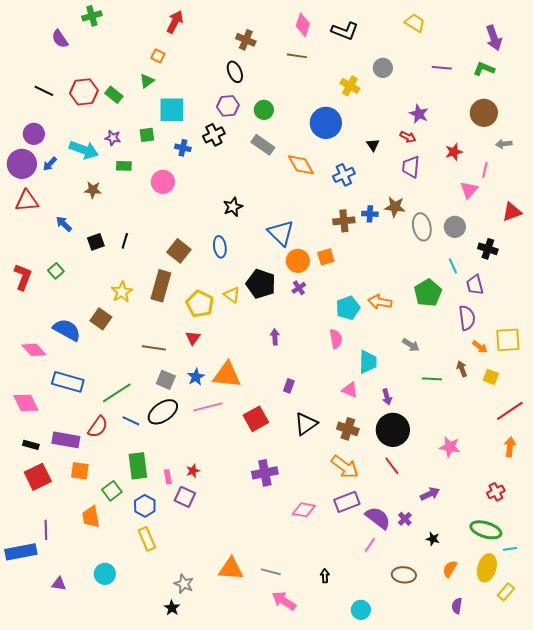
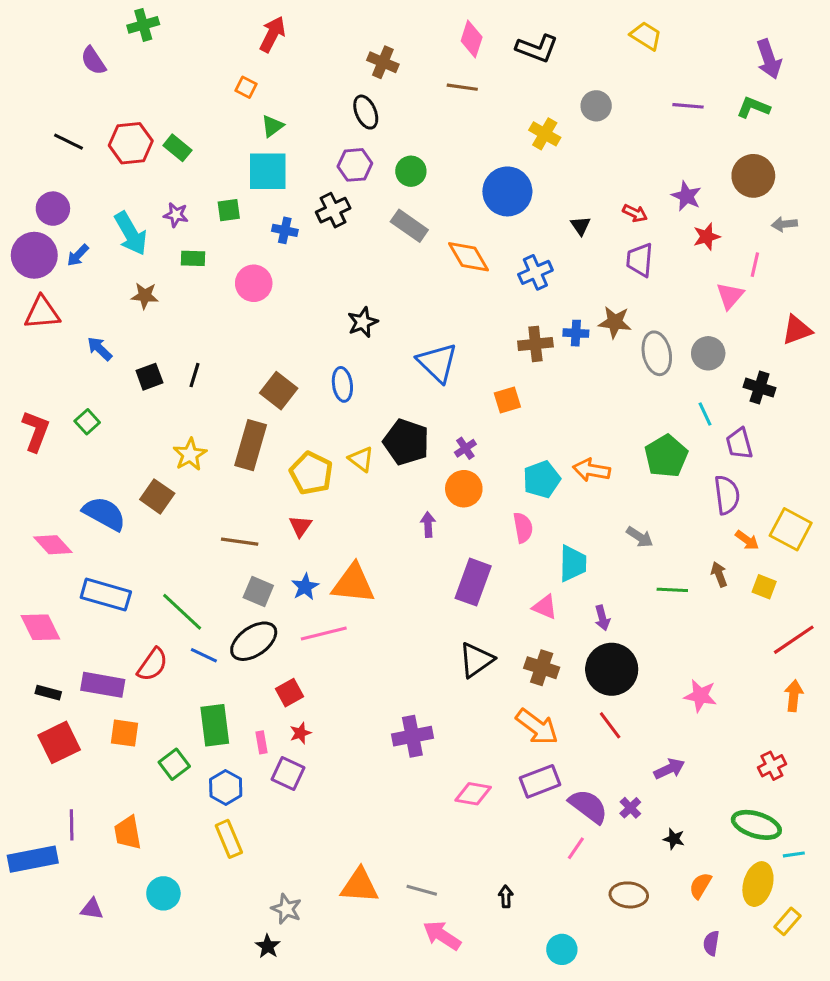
green triangle: (147, 81) -> (272, 126), moved
purple star: (419, 114) -> (686, 196), moved
cyan arrow: (84, 150) -> (131, 233), turned 40
orange circle: (298, 261) -> (464, 489), moved
yellow square: (508, 340) -> (791, 529), turned 32
purple rectangle: (289, 386) -> (473, 582), moved, size x2.0
green line: (117, 393) -> (182, 612), turned 76
red square: (256, 419) -> (289, 693), moved, size x0.7
orange trapezoid: (91, 517) -> (128, 833), moved

